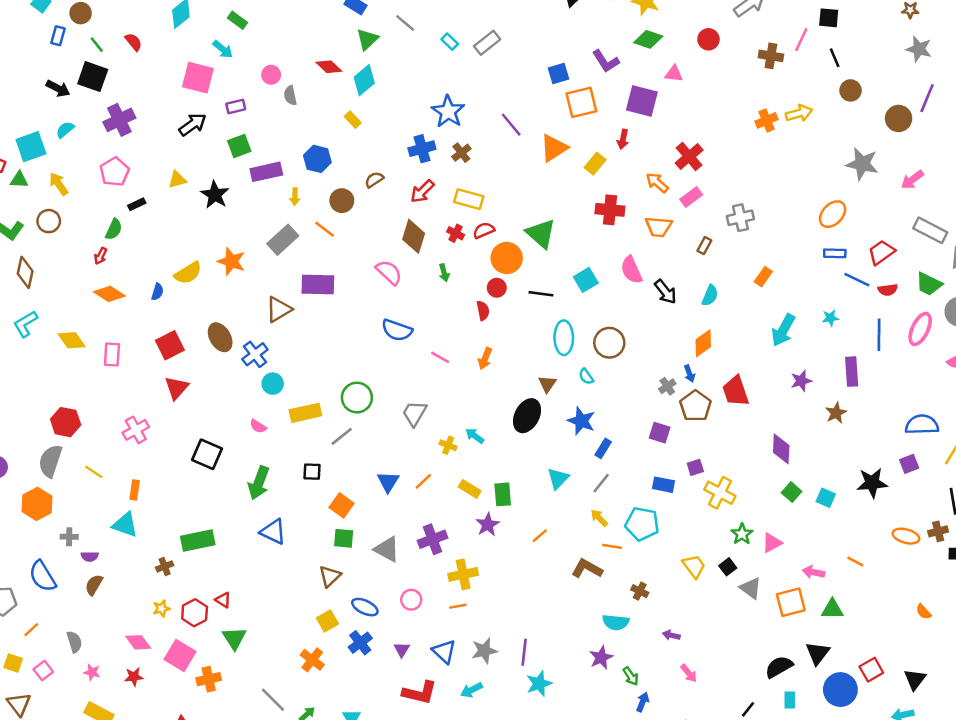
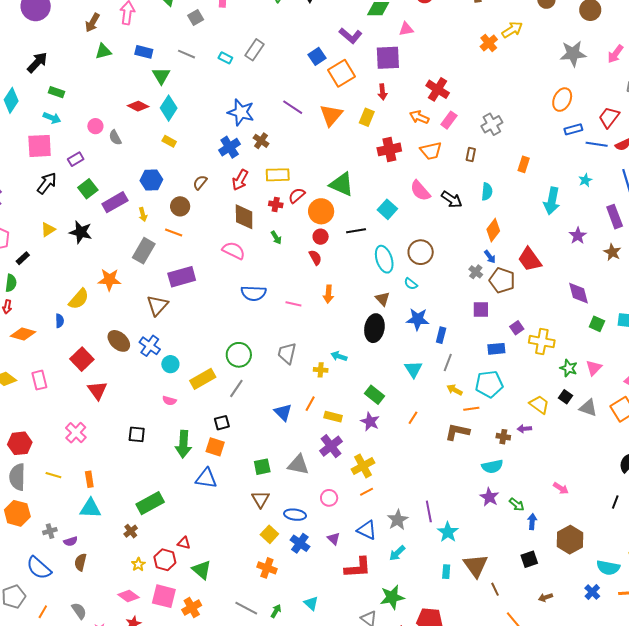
black square: (207, 454) -> (137, 434), size x0.7
yellow rectangle: (470, 489) -> (333, 417), moved
green rectangle: (503, 494) -> (374, 395), turned -30
orange square: (342, 505) -> (215, 447), moved
purple arrow: (671, 635) -> (524, 429), moved

